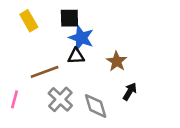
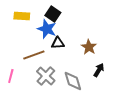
black square: (69, 18) -> (53, 14), turned 35
yellow rectangle: (29, 21) -> (22, 16), turned -56
blue star: (81, 38) -> (47, 29), moved

